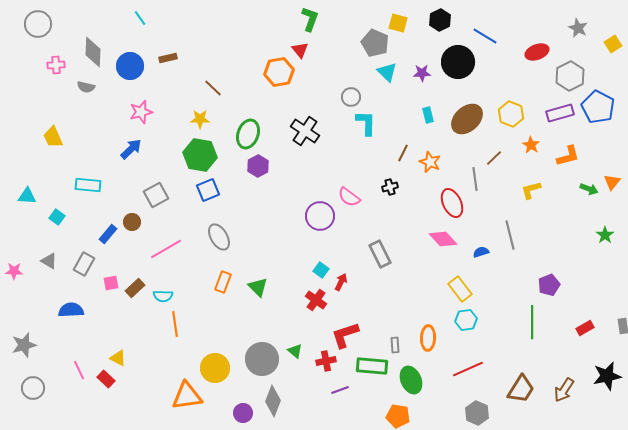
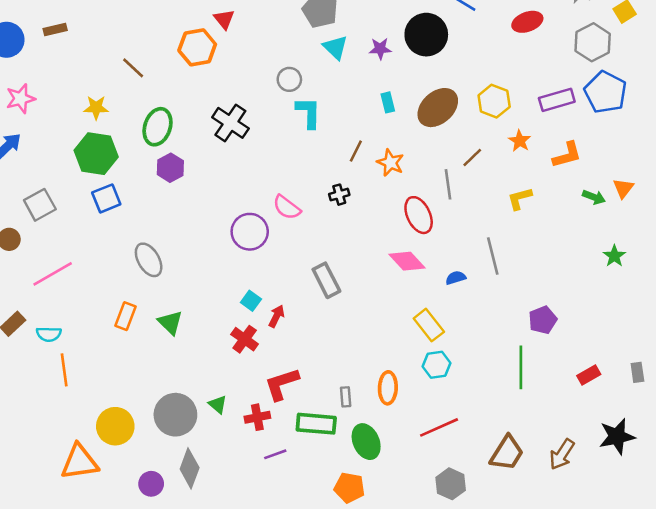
gray hexagon: (570, 76) -> (593, 42), moved
brown line: (213, 88) -> (133, 68), moved
gray ellipse: (219, 237) -> (149, 260), moved

